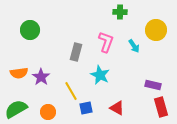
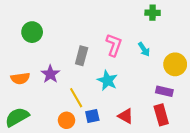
green cross: (120, 12) -> (153, 13), moved
yellow circle: (156, 30) -> (175, 64), moved
purple star: (41, 77) -> (50, 74), moved
red rectangle: (161, 107) -> (161, 115), moved
orange circle: (48, 112) -> (66, 120), moved

